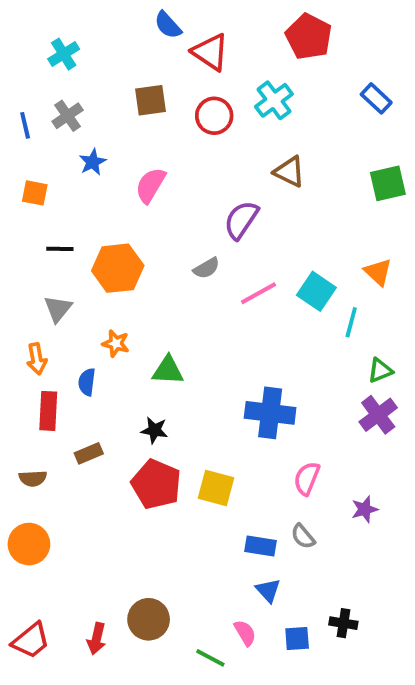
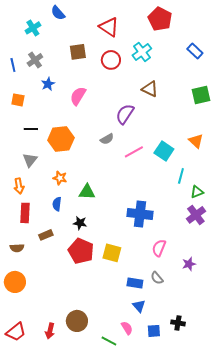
blue semicircle: (168, 25) -> (58, 13), moved
cyan line: (351, 322) -> (181, 176), moved
blue semicircle: (87, 382) -> (57, 204), moved

